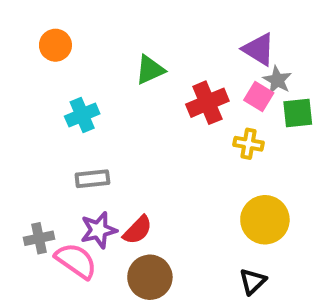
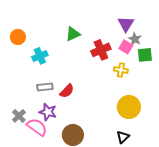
orange circle: (55, 45) -> (18, 37), moved
purple triangle: (259, 49) -> (126, 24), turned 30
purple star: (99, 230) -> (48, 112), turned 30
red semicircle: (138, 230) -> (67, 91), moved
gray cross: (39, 238) -> (19, 116), turned -32

